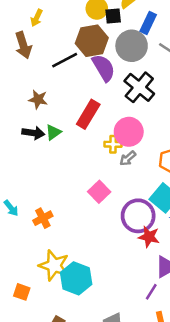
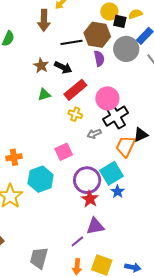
purple semicircle: (104, 68) -> (99, 58), size x0.7
black cross: (139, 87) -> (116, 116), moved
pink circle: (129, 132) -> (107, 98), moved
black arrow: (33, 133) -> (63, 67), moved
yellow cross: (113, 144) -> (75, 114), moved
cyan hexagon: (76, 278) -> (41, 179), moved

